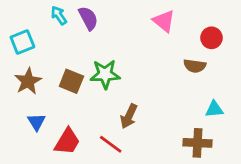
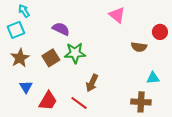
cyan arrow: (59, 15) -> (24, 11), moved
purple semicircle: (88, 18) -> (61, 29), moved, turned -36
red circle: (211, 38) -> (160, 32), moved
brown square: (71, 81) -> (51, 58), turned 36

